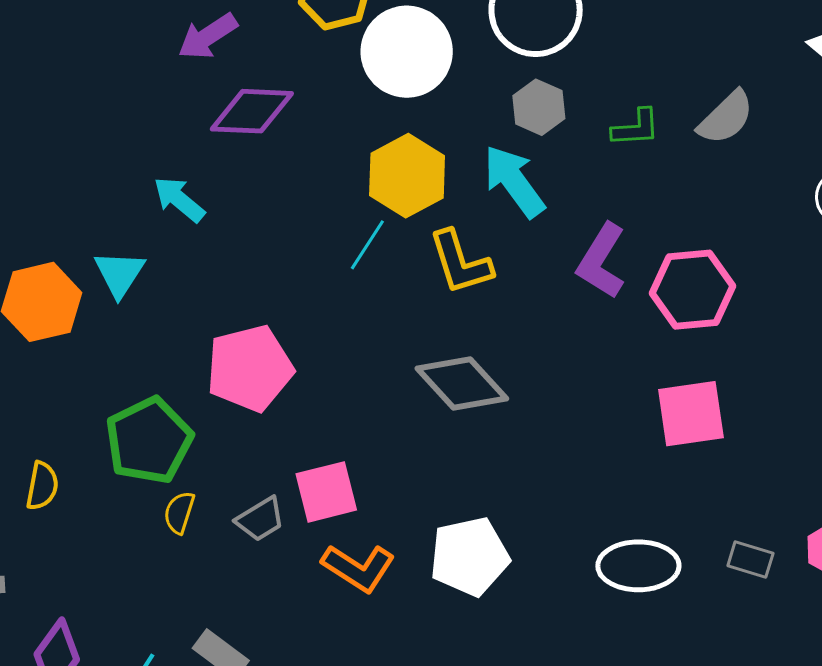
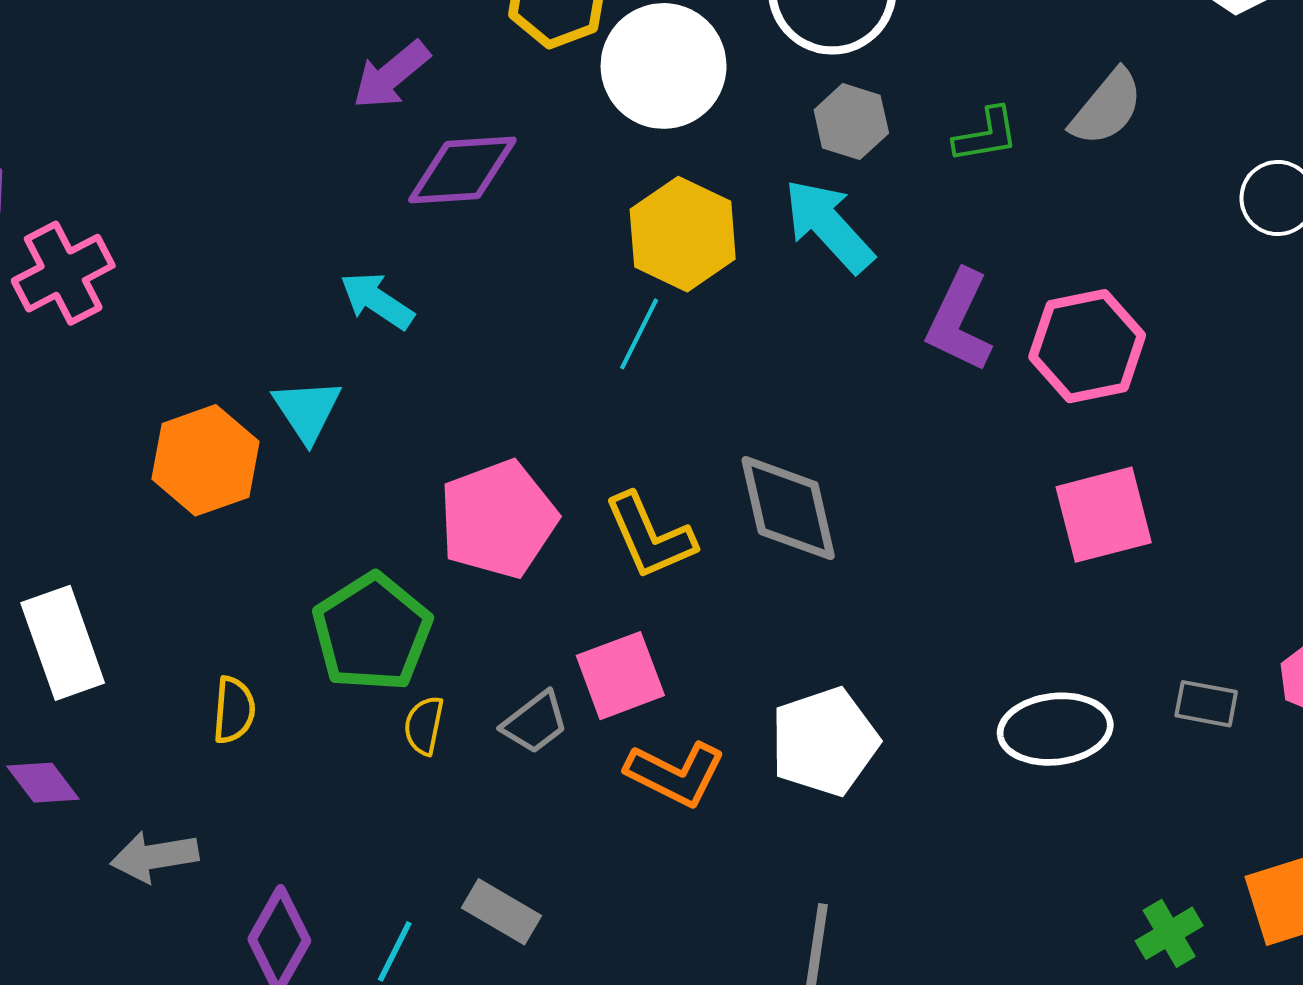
yellow L-shape: (460, 262) -> (650, 536), moved
gray diamond: (462, 383) -> (788, 508), turned 36

